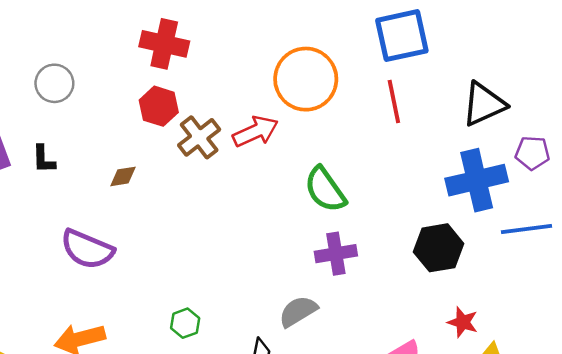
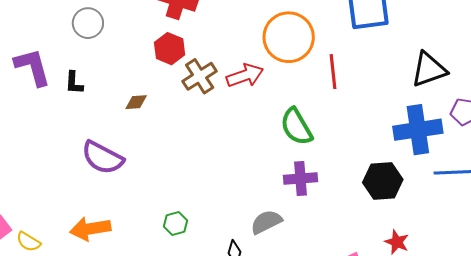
red line: (394, 102) -> (333, 72), moved

